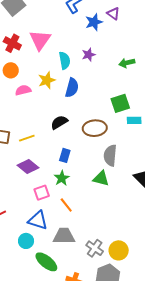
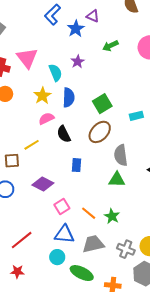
green arrow: (127, 63) -> (110, 46), moved
pink semicircle: (23, 90) -> (46, 118), moved
green square: (120, 103) -> (102, 104), moved
black semicircle: (59, 122) -> (64, 134), turned -72
brown ellipse: (95, 128) -> (100, 132), turned -30
yellow line: (27, 138) -> (32, 145), moved
green star: (62, 178) -> (112, 216), moved

